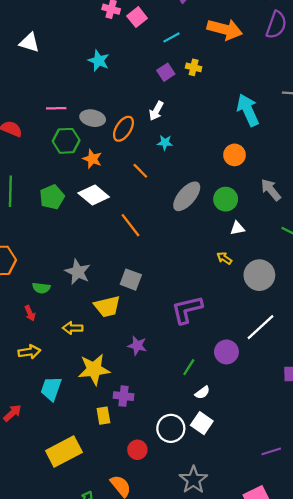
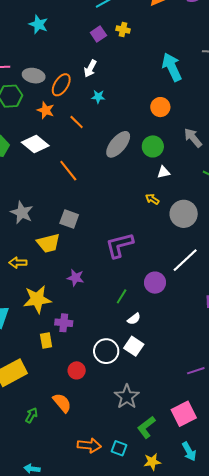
orange star: (92, 159) -> (46, 110), moved

